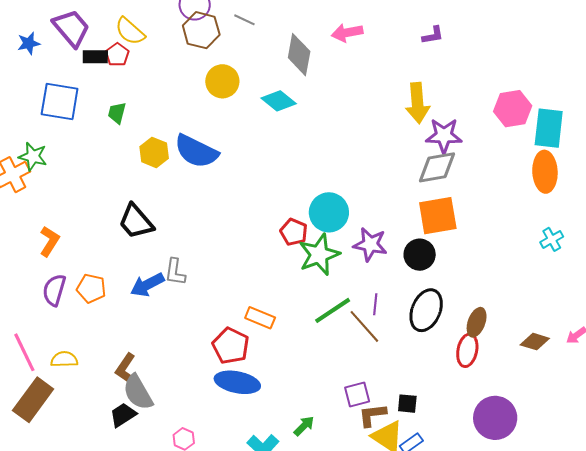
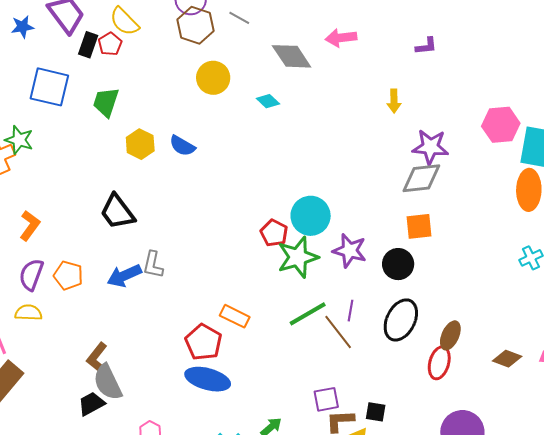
gray diamond: (299, 55) -> (292, 56), turned -48
black rectangle: (95, 57) -> (88, 45), turned -75
cyan diamond: (279, 101) -> (268, 101), size x0.7
yellow arrow: (418, 103) -> (394, 101), moved, size x0.6
green trapezoid: (117, 113) -> (106, 102), size x1.4
blue semicircle: (196, 151) -> (182, 146), size x0.6
orange square: (438, 216) -> (419, 226), size x0.7
yellow semicircle: (64, 359) -> (28, 313), moved

